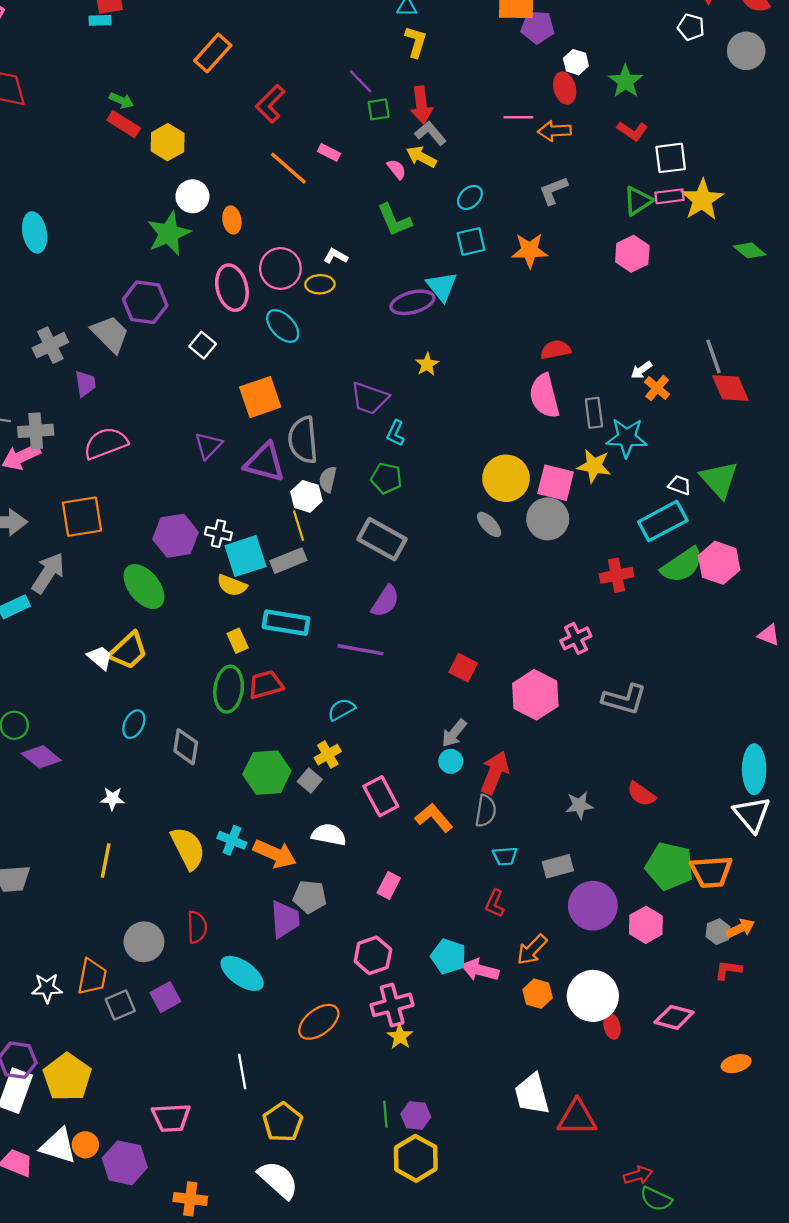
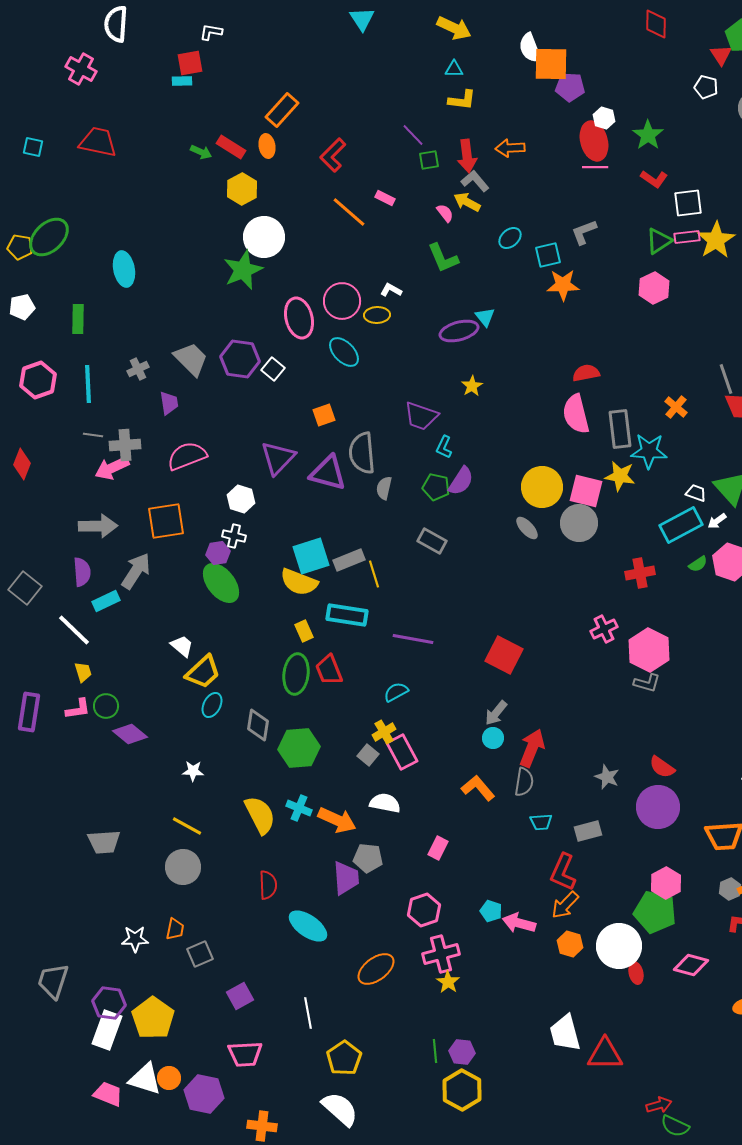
yellow L-shape: (416, 42) -> (462, 100), turned 80
red ellipse: (565, 88) -> (594, 141), size x1.4
pink line: (518, 117) -> (595, 167), moved
red rectangle: (124, 124) -> (231, 147), moved
orange arrow: (554, 131) -> (510, 148), moved
white circle: (192, 196) -> (264, 237), size x1.4
orange ellipse: (232, 220) -> (267, 146), moved
cyan square: (471, 241) -> (548, 255), moved
cyan triangle: (442, 287) -> (485, 317), size x0.7
purple hexagon: (145, 302) -> (240, 359), moved
gray cross: (50, 345) -> (138, 369), size x0.7
white arrow: (641, 370) -> (717, 521), moved
orange square: (260, 397) -> (324, 415), size x0.6
gray rectangle: (594, 413) -> (620, 429), size x1.4
purple triangle: (208, 446) -> (278, 458), size x1.4
white hexagon: (306, 496) -> (241, 499), moved
yellow line: (298, 526) -> (374, 574), moved
white cross: (218, 534) -> (234, 536), moved
purple hexagon: (176, 536) -> (218, 553), moved, size x0.6
gray rectangle: (382, 539) -> (432, 541), size x0.7
green semicircle: (682, 565) -> (698, 564), size x0.5
yellow semicircle: (232, 585) -> (299, 582), size x1.4
purple semicircle: (385, 601) -> (461, 481), moved
yellow trapezoid: (128, 651) -> (203, 672), moved
red square: (463, 668) -> (504, 655), size x1.5
red trapezoid: (266, 685) -> (329, 670), turned -96
pink hexagon: (535, 695) -> (649, 650), moved
gray L-shape: (624, 699) -> (647, 683), size x0.7
green hexagon: (267, 773) -> (299, 748), moved
pink rectangle: (381, 796) -> (402, 752), moved
gray star: (579, 805) -> (607, 777), turned 30
yellow line: (106, 861) -> (187, 826), turned -72
green pentagon: (670, 866) -> (655, 912), moved
red L-shape: (495, 903) -> (563, 872), moved, size x1.5
purple circle: (593, 906) -> (658, 807), moved
gray circle: (144, 942) -> (183, 867), moved
cyan pentagon: (448, 956) -> (491, 911), size x0.7
orange trapezoid: (92, 977) -> (175, 929), size x0.7
purple square: (165, 997) -> (240, 996), moved

